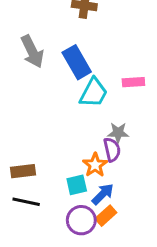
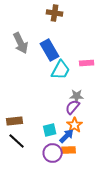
purple semicircle: (112, 150) -> (73, 107), turned -126
orange star: (95, 165) -> (75, 125), moved
black line: (26, 202) -> (17, 141), turned 30
orange rectangle: (106, 216) -> (69, 150), turned 40

